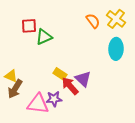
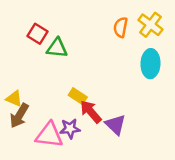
orange semicircle: (93, 21) -> (121, 27), turned -133
red square: (29, 26) -> (38, 34), turned 35
green triangle: (44, 37) -> (57, 48), turned 30
purple triangle: (83, 79) -> (115, 125), moved

